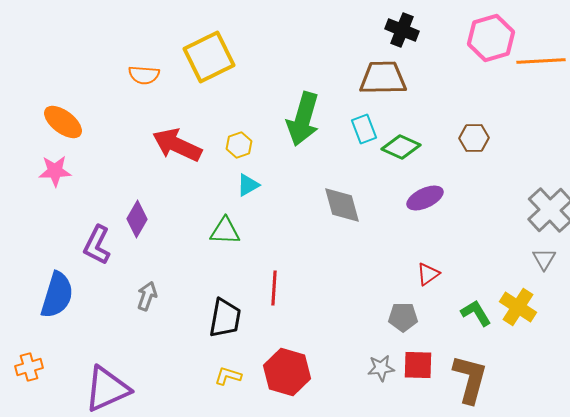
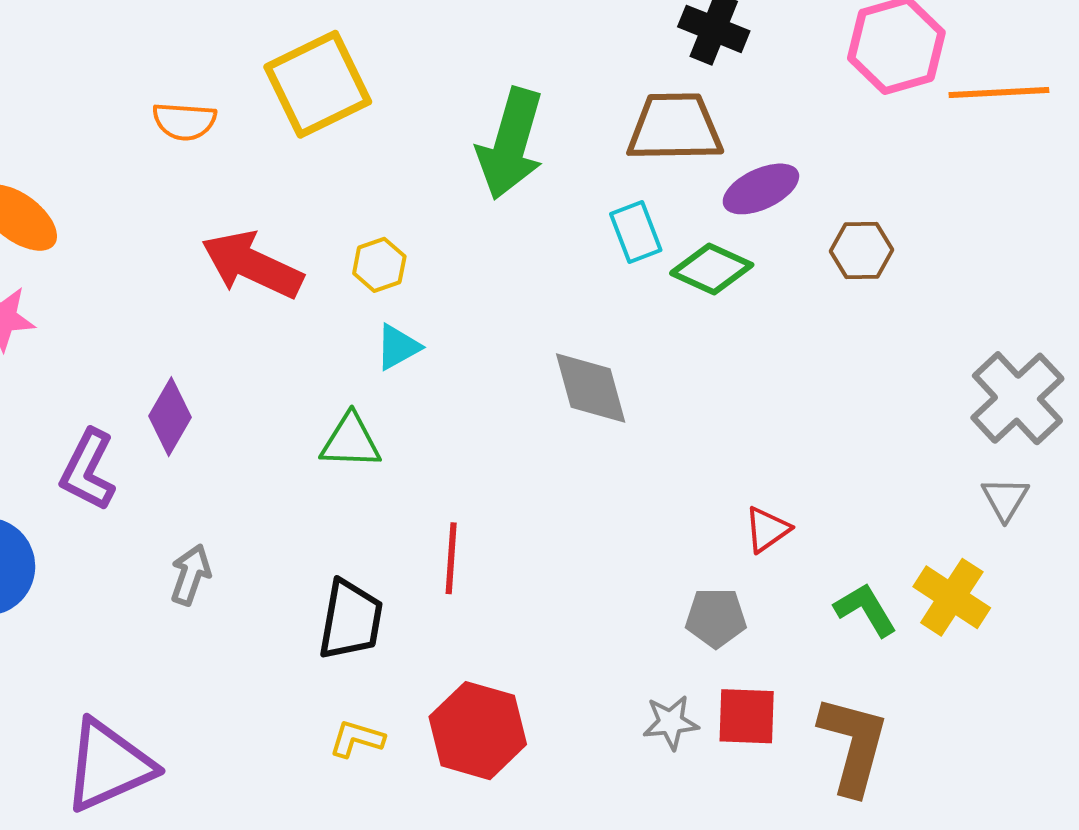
green arrow: (303, 119) -> (511, 144), moved
purple ellipse: (425, 198) -> (761, 189), moved

